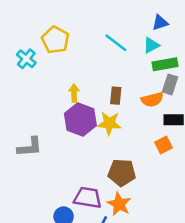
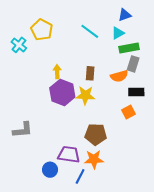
gray L-shape: (30, 147) -> (23, 130), moved
orange star: (119, 204) -> (94, 159), turned -30

